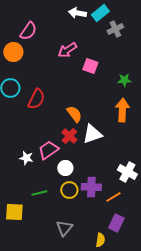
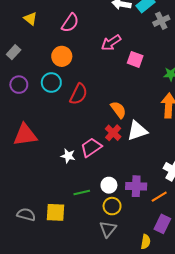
orange circle: (13, 52) -> (62, 56), moved
white circle: (65, 168) -> (109, 185), moved
yellow circle: (69, 190) -> (112, 206), moved

